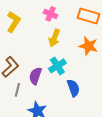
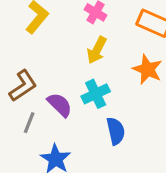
purple semicircle: (35, 76) -> (60, 105), turned 108

